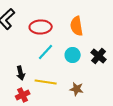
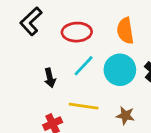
cyan circle: (73, 55) -> (120, 70), size x1.5
black arrow: (21, 73) -> (50, 78), moved

